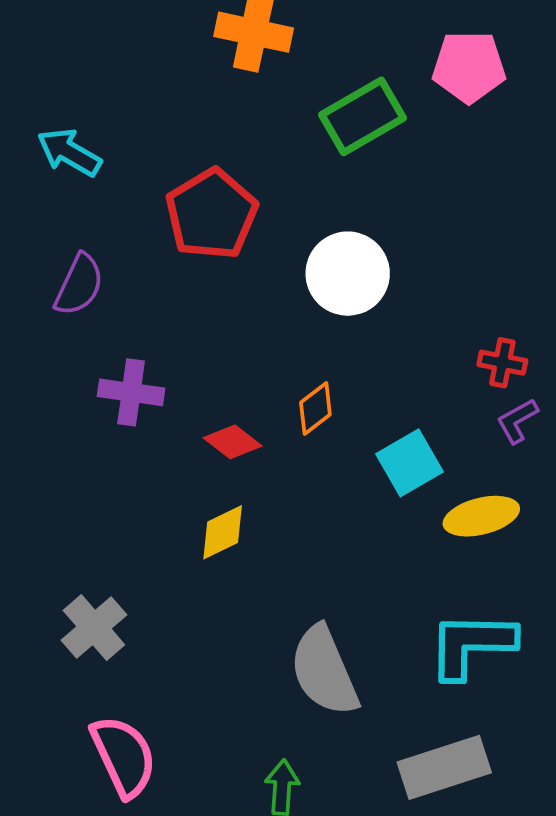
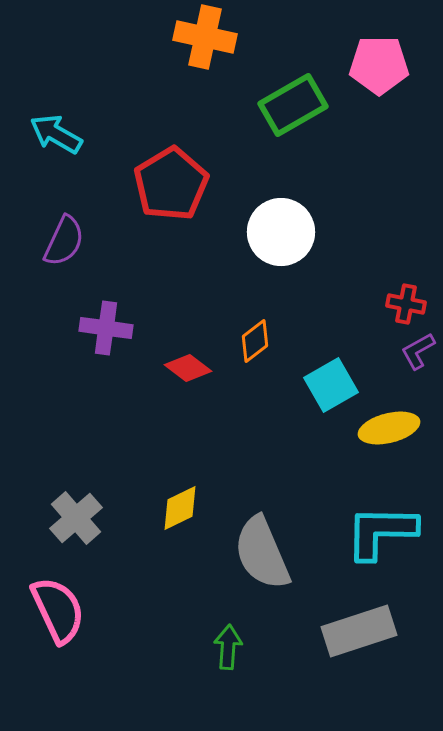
yellow diamond: (223, 532) -> (180, 508), moved
pink semicircle: (124, 756) -> (58, 610), moved

